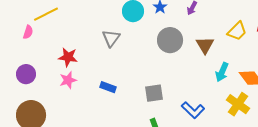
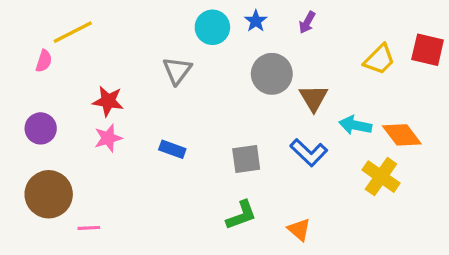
brown triangle: (205, 45) -> (314, 98), moved
cyan arrow: (222, 72) -> (355, 125), turned 78
blue L-shape: (193, 110) -> (309, 153), moved

